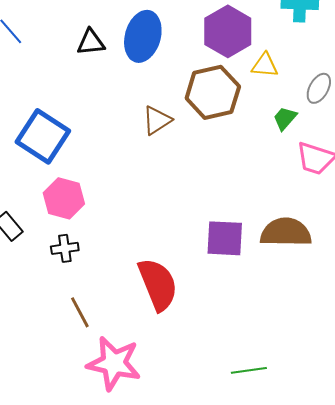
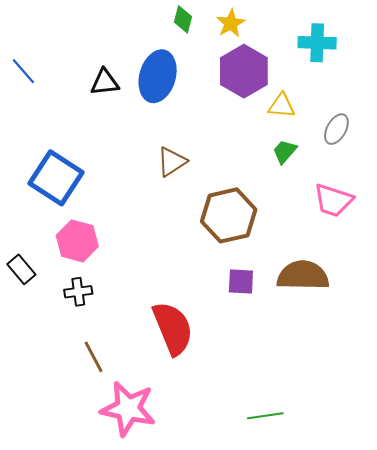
brown hexagon: (213, 92) -> (229, 215), moved
green trapezoid: (285, 118) -> (285, 151), moved
purple square: (225, 238) -> (241, 282), size x0.7

